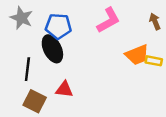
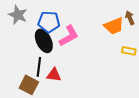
pink L-shape: (108, 20) -> (69, 36), moved
orange trapezoid: (137, 55) -> (114, 26), moved
black line: (27, 69) -> (39, 67), moved

